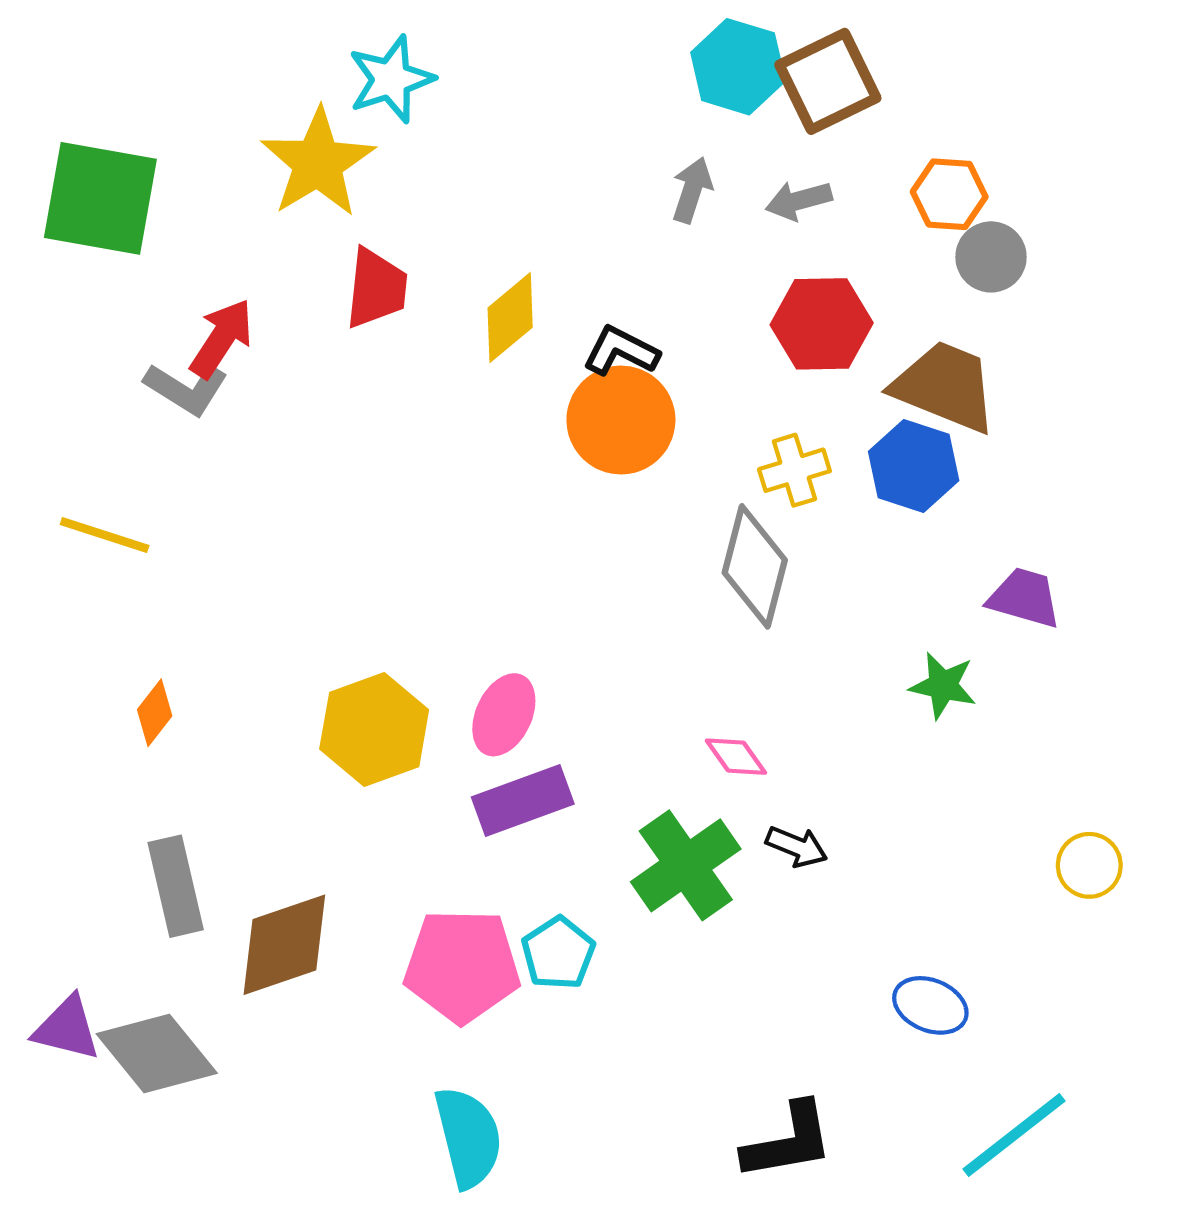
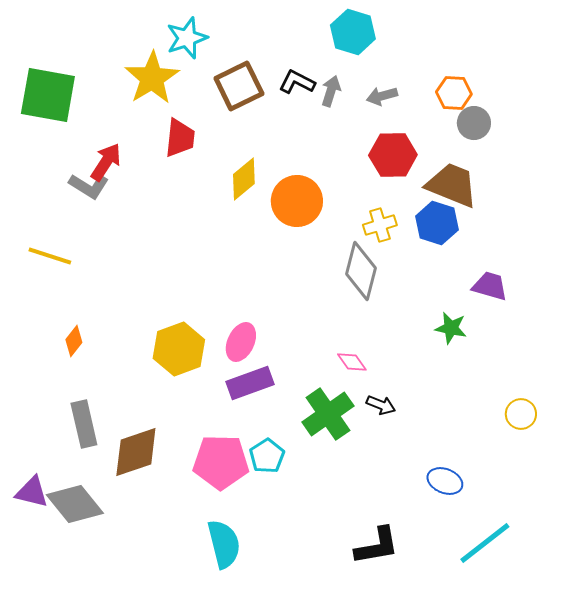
brown square: (828, 81) -> (239, 86), moved
yellow diamond: (510, 318) -> (244, 179), moved
black L-shape: (621, 351) -> (297, 82), moved

